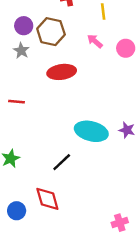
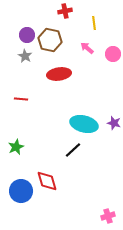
black line: (62, 162) -> (73, 150), moved
blue circle: (17, 211) -> (21, 191), size x1.5
pink cross: (120, 223) -> (108, 216), moved

